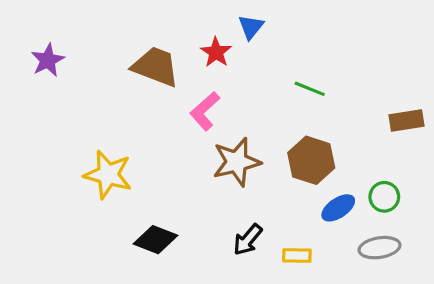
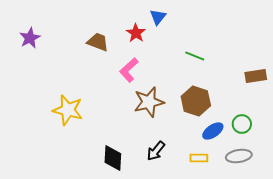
brown trapezoid: (156, 67) -> (98, 42), size x0.7
black diamond: (156, 240) -> (113, 158), moved, turned 72
yellow rectangle: (297, 256) -> (199, 158), moved

